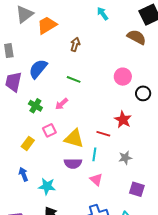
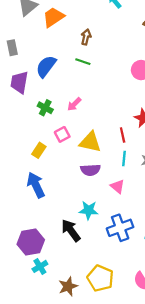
green line: (74, 79) -> (83, 62), moved
red line: (103, 134) -> (123, 135), turned 64
cyan line: (94, 154) -> (124, 158), moved
blue arrow: (23, 174) -> (36, 185), size x1.6
cyan star: (47, 186) -> (89, 210), moved

